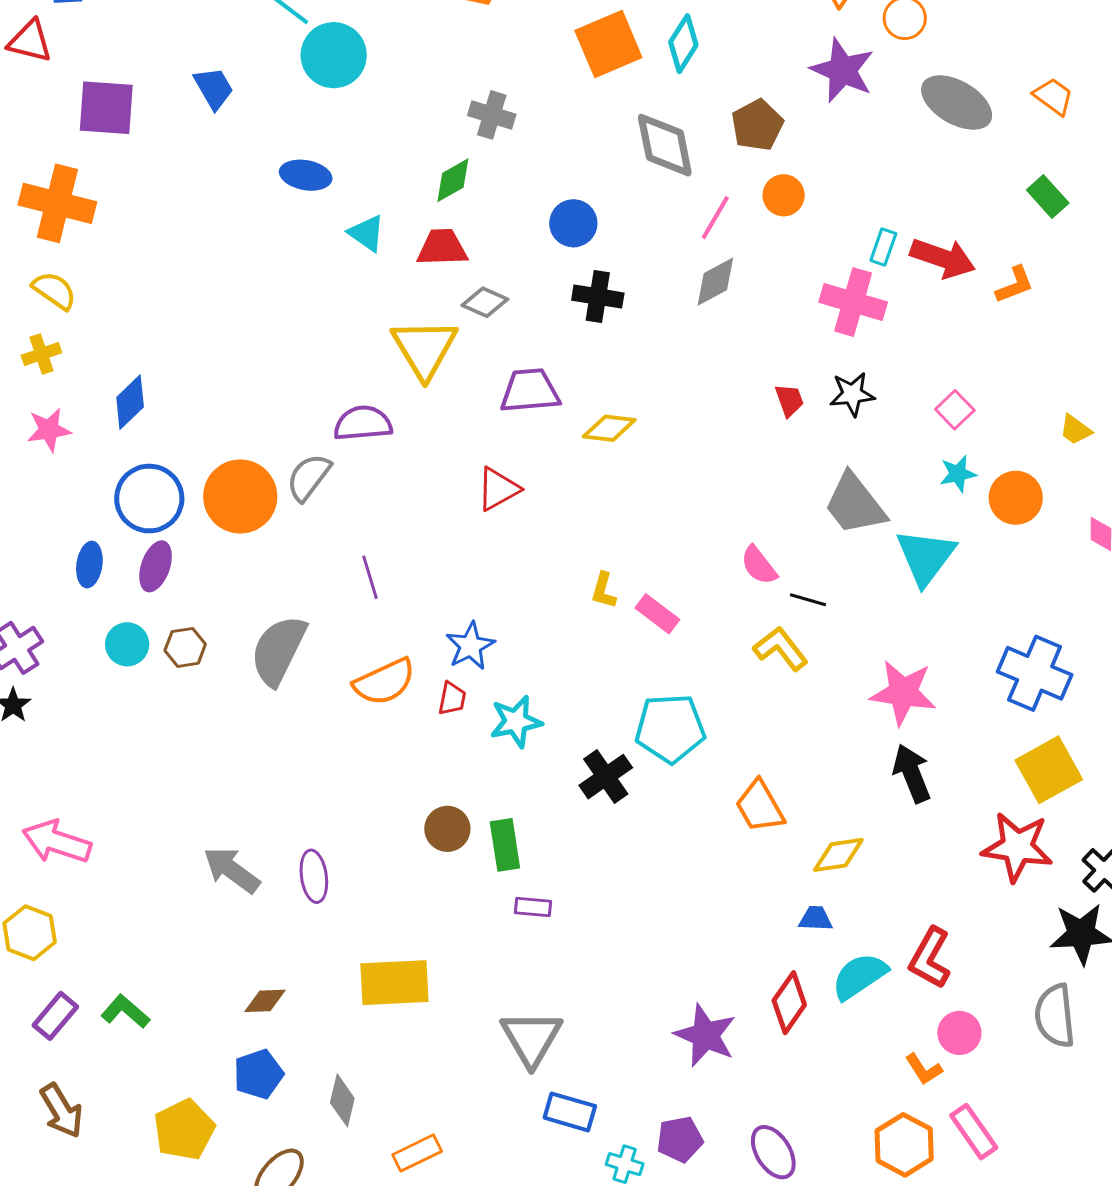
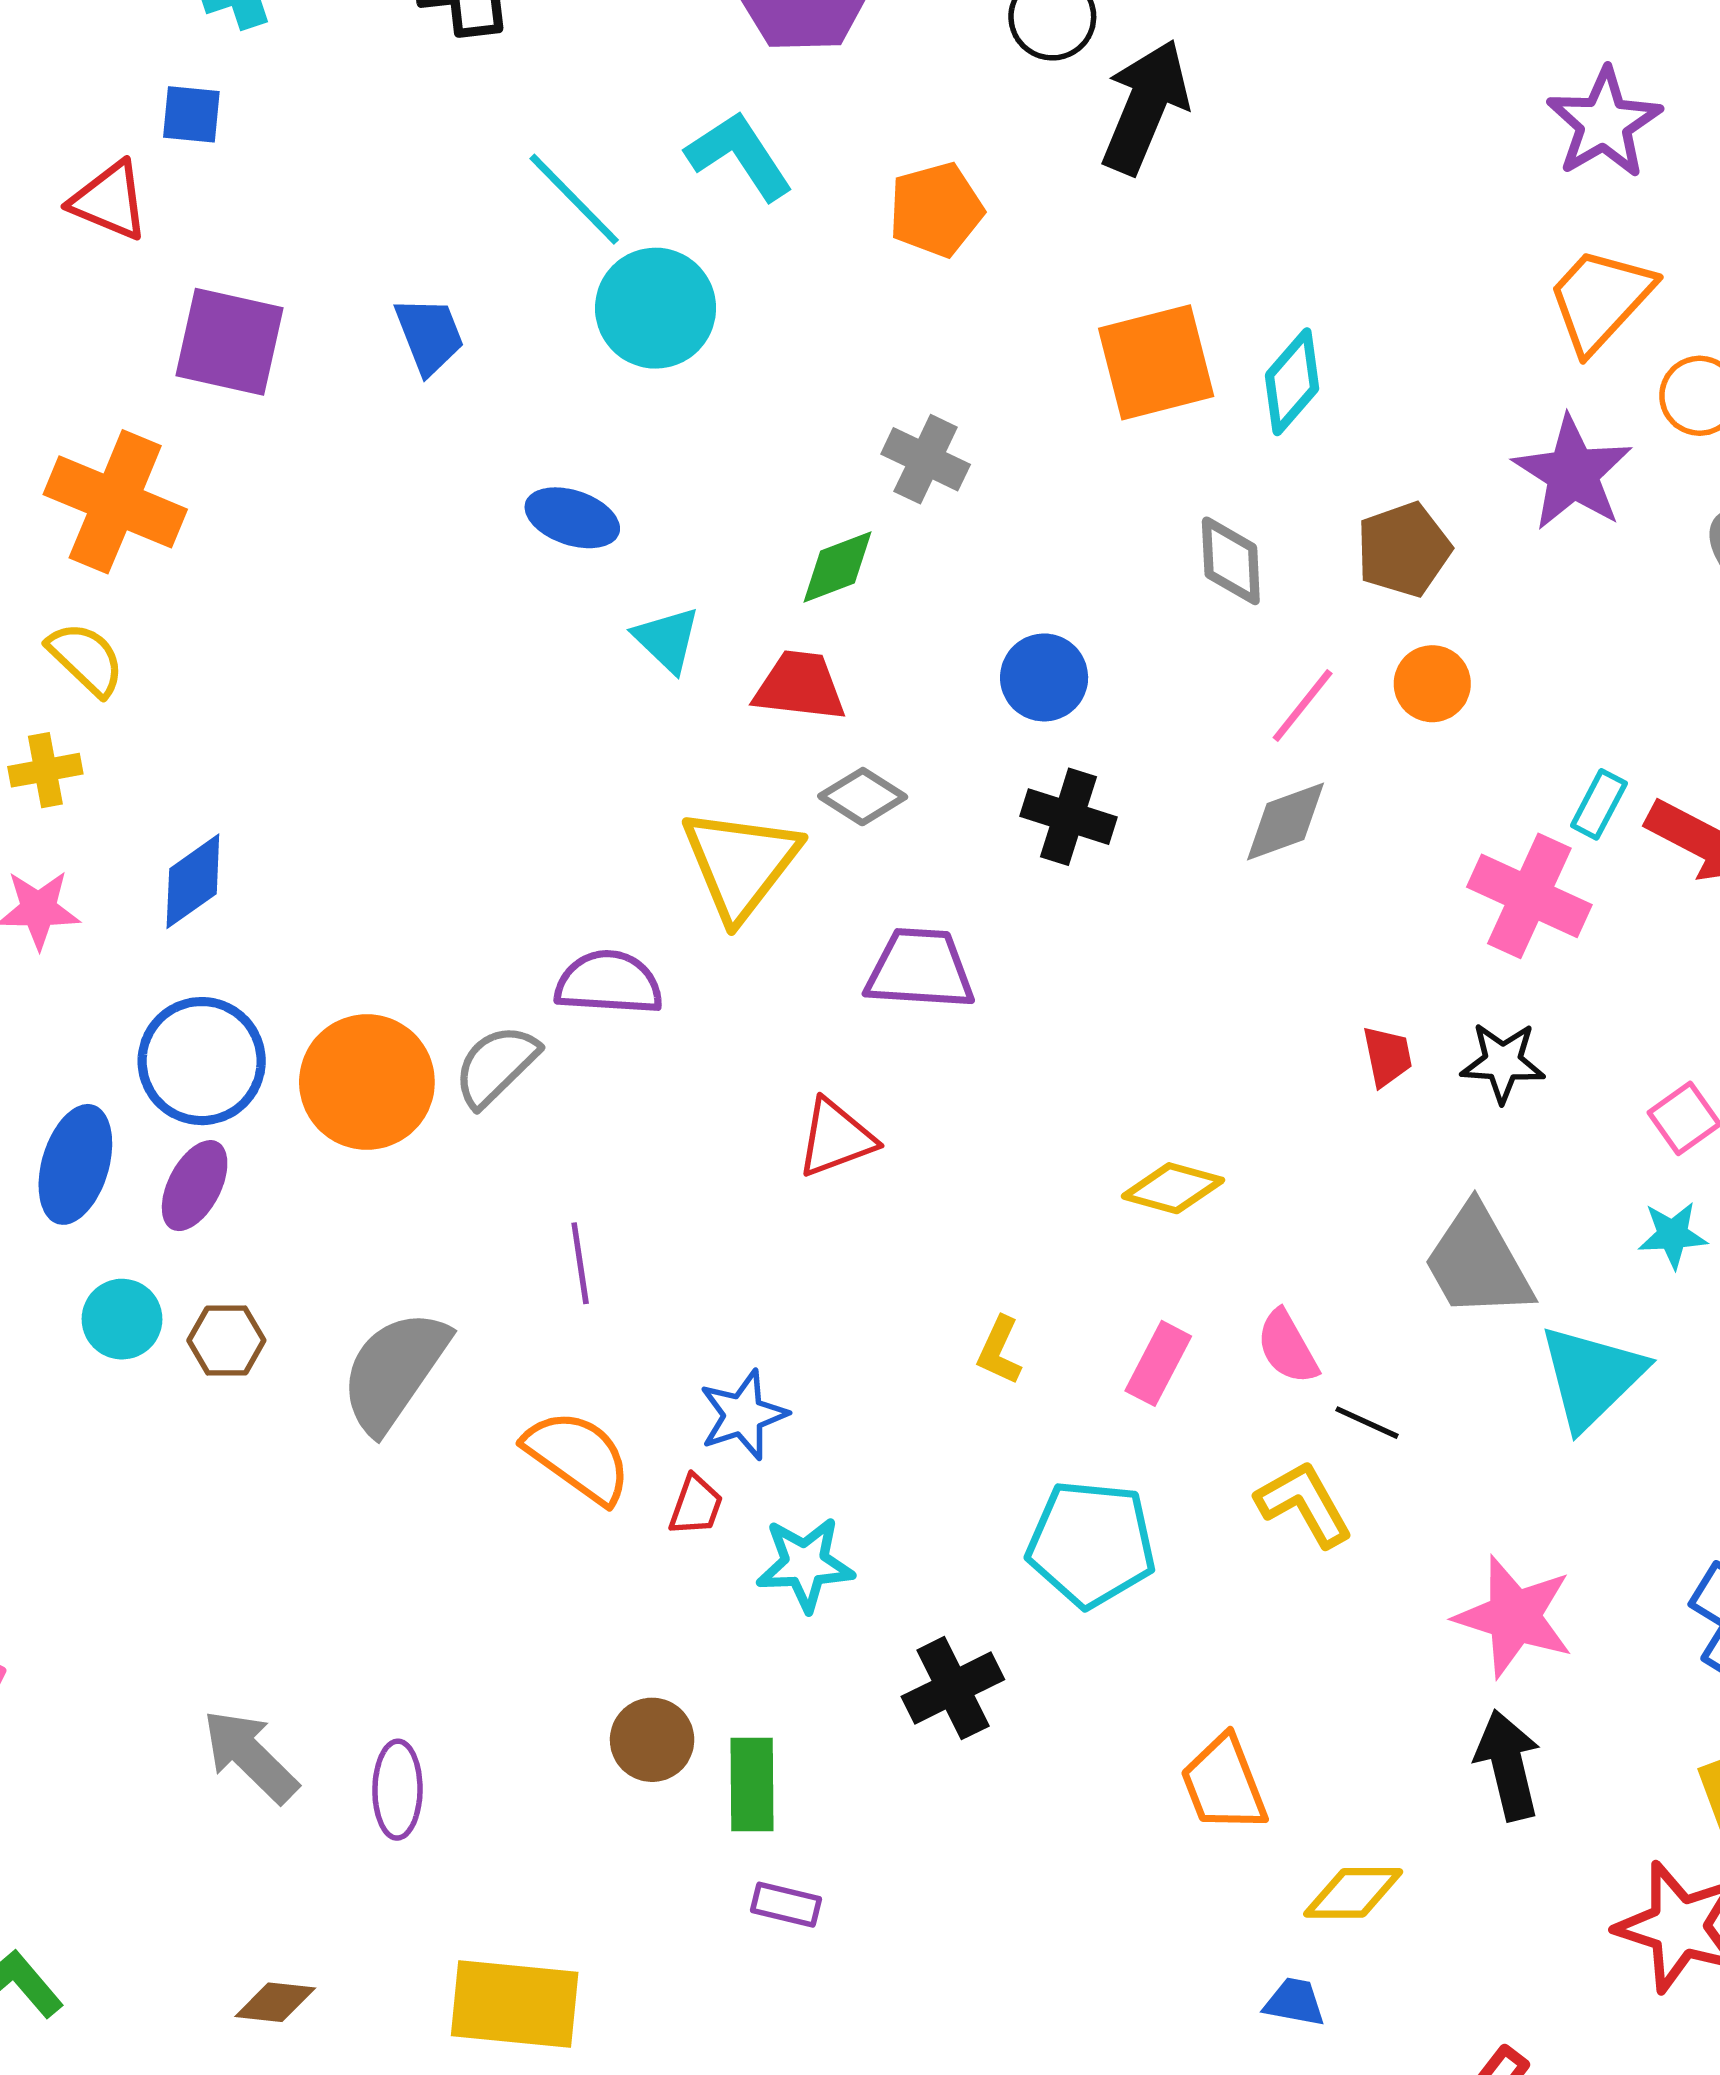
gray diamond: (665, 145) -> (1231, 561), size x0.7
yellow diamond: (609, 428) -> (1173, 1188), moved
blue ellipse: (89, 565) -> (75, 1164), size x1.4
pink rectangle: (657, 614) -> (1158, 1363), moved, turned 72
orange semicircle: (384, 682) -> (578, 1457), turned -128
cyan pentagon: (670, 728) -> (1091, 1544), moved

